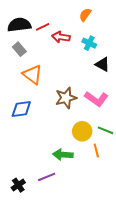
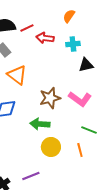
cyan cross: (89, 43) -> (73, 44), turned -32
black triangle: (102, 64) -> (86, 65), turned -42
yellow circle: (82, 131) -> (51, 147), moved
green arrow: (63, 155) -> (40, 124), moved

